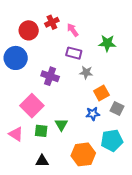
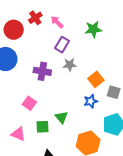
purple rectangle: (74, 53) -> (62, 45), turned -63
gray star: (86, 72) -> (70, 65), moved
pink square: (32, 106) -> (29, 103), size x0.6

